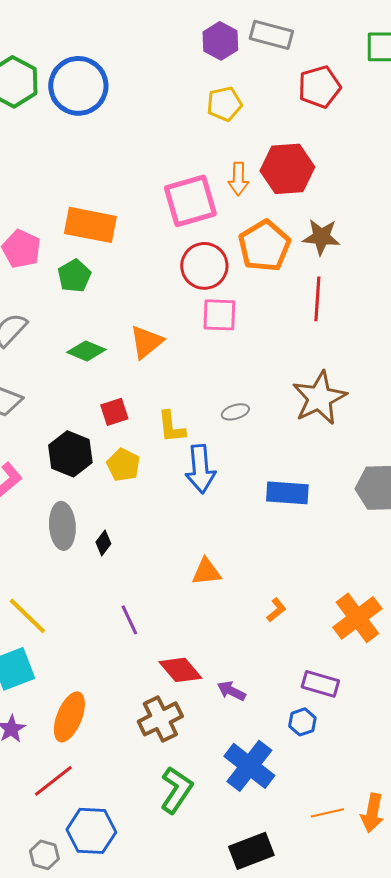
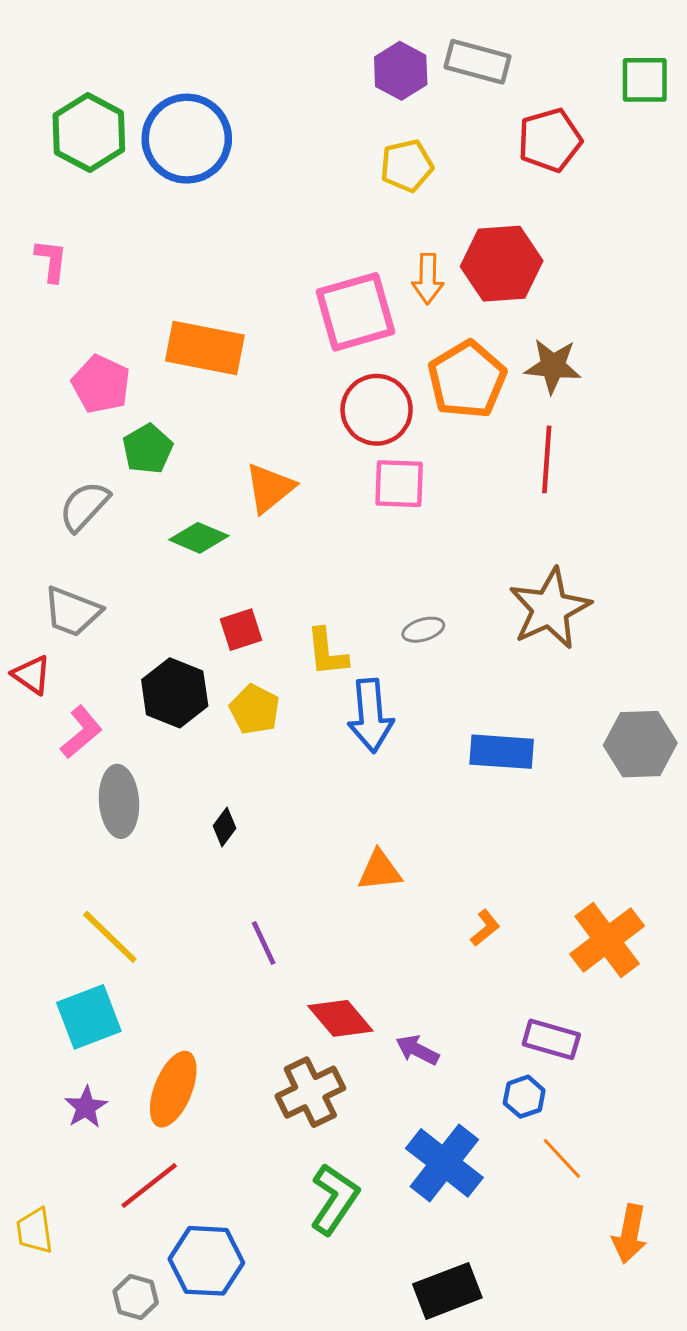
green pentagon: (74, 276) -> (148, 449), moved
orange triangle: (146, 342) -> (270, 488), moved
gray ellipse: (62, 526) -> (119, 801), moved
orange line: (327, 813) -> (562, 1158), moved, turned 60

